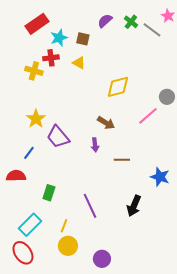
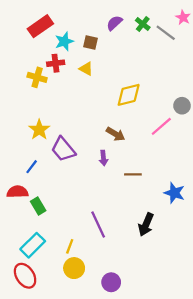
green rectangle: (49, 193) -> (38, 206), moved, turned -49

